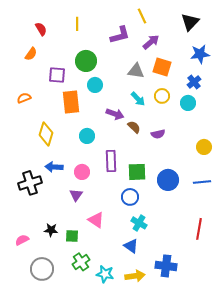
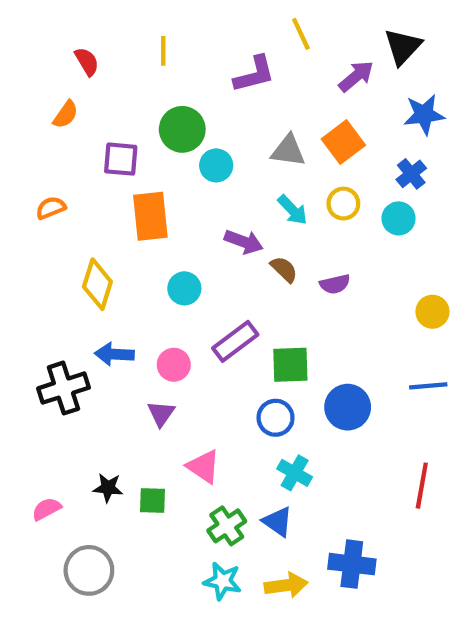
purple arrow: (151, 42) -> (356, 76), moved
orange square: (162, 67) -> (343, 142), turned 36
cyan circle: (95, 85) -> (216, 165), moved
purple rectangle: (111, 161) -> (235, 341), turned 55
blue circle: (168, 180) -> (348, 407), moved
green cross: (81, 262) -> (227, 526), moved

